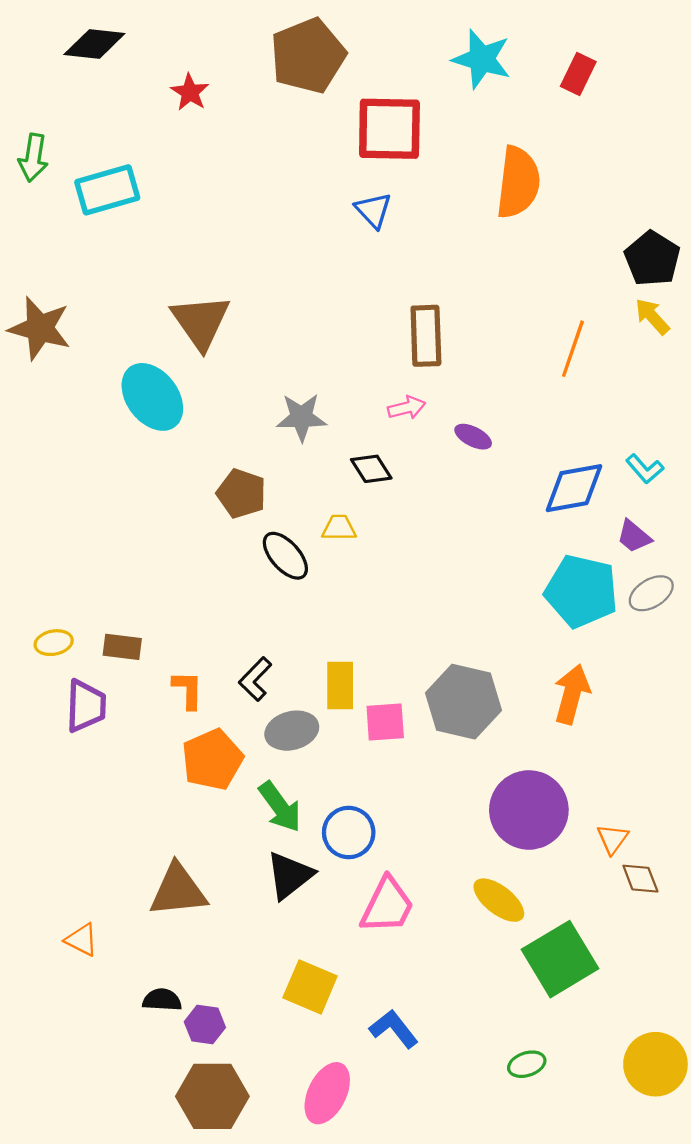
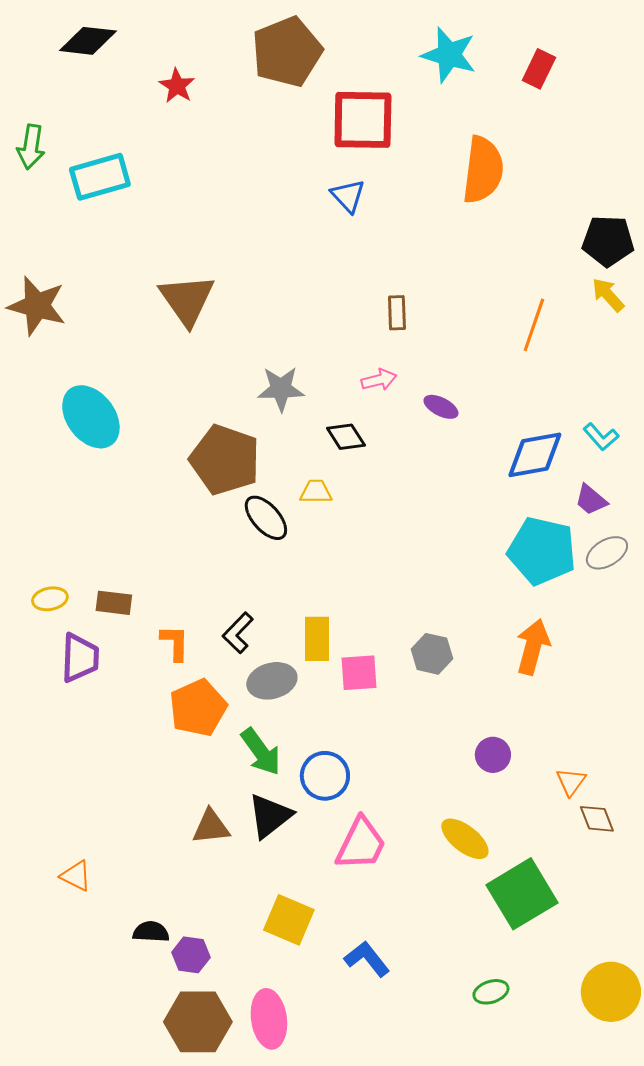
black pentagon: (652, 259) -> (608, 241), turned -30
brown rectangle: (426, 336) -> (397, 313), size x0.6
cyan ellipse: (152, 397) -> (91, 417), moved
brown pentagon: (241, 493) -> (225, 460), size x1.5
gray hexagon: (463, 702) -> (432, 654), size x0.6
purple circle: (529, 810) -> (493, 755), size x0.5
brown triangle: (178, 890) -> (211, 827), moved, size x0.7
pink ellipse: (327, 1093) -> (269, 1019), moved, turned -34

